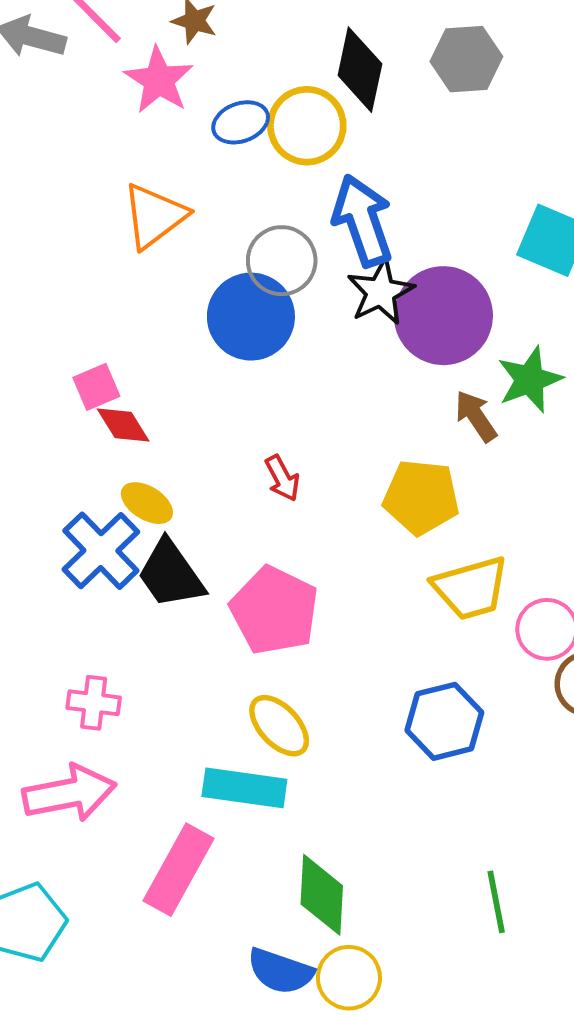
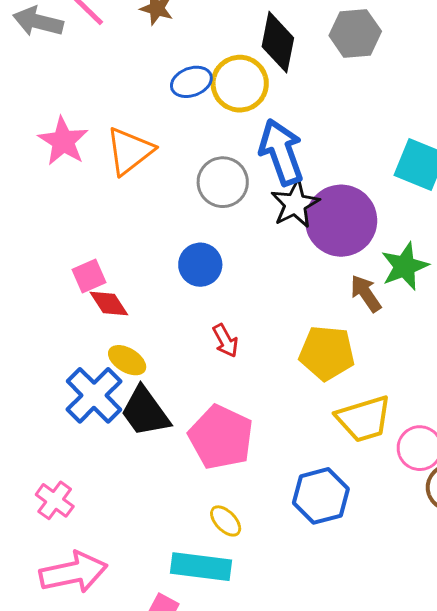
pink star: (159, 80) -> (63, 141), moved
blue circle: (251, 317) -> (200, 265), moved, size x0.7
pink cross: (94, 703) -> (55, 500), moved, turned 30
blue hexagon: (444, 721) -> (321, 496), moved
yellow ellipse: (279, 726) -> (226, 521), size x0.7

